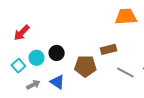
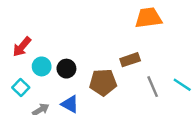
cyan circle: (37, 58) -> (42, 66), moved
gray line: (125, 73) -> (153, 87), turned 42

